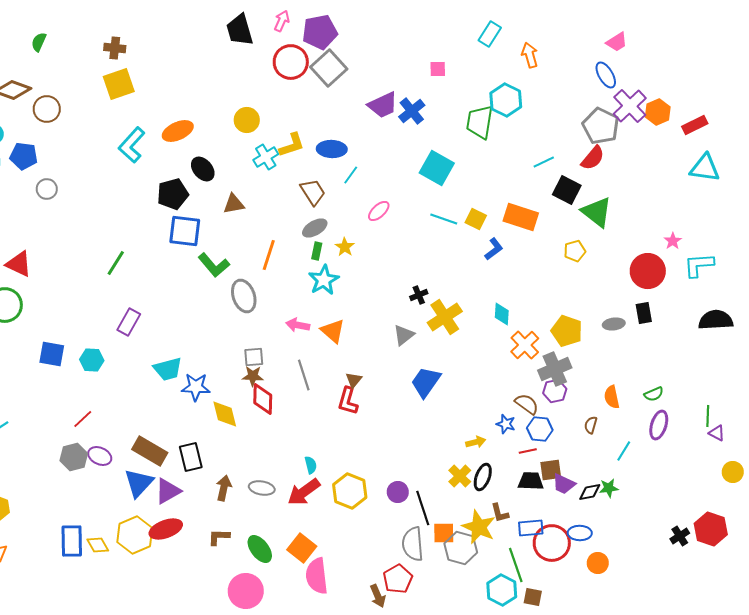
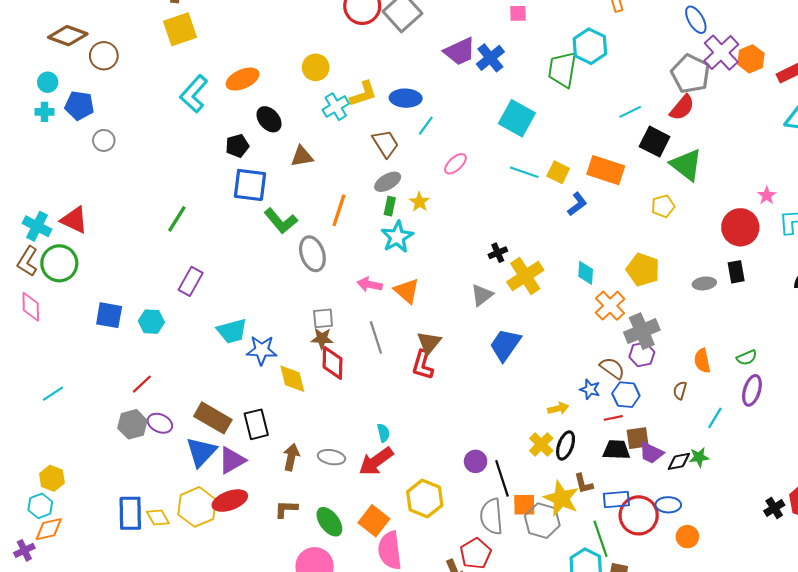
black pentagon: (173, 194) -> (237, 146), size x0.7
yellow pentagon: (567, 331) -> (643, 270), moved
brown triangle: (354, 380) -> (429, 343), size x1.4
yellow hexagon: (350, 491) -> (425, 498), moved

